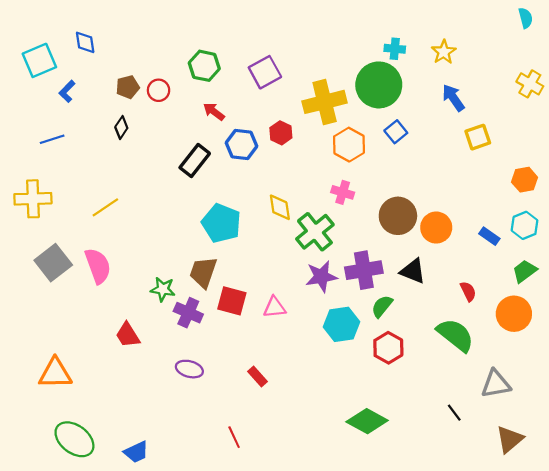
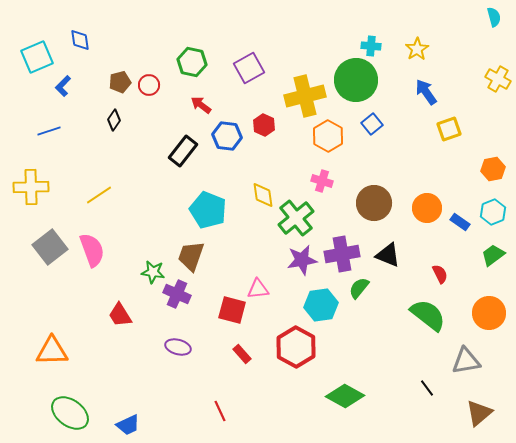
orange circle: (436, 228) -> (427, 208), moved
red square: (232, 301) -> (232, 310), moved
orange circle: (514, 314) -> (489, 313), moved
red hexagon: (388, 348) -> (296, 347), moved, size x1.4

